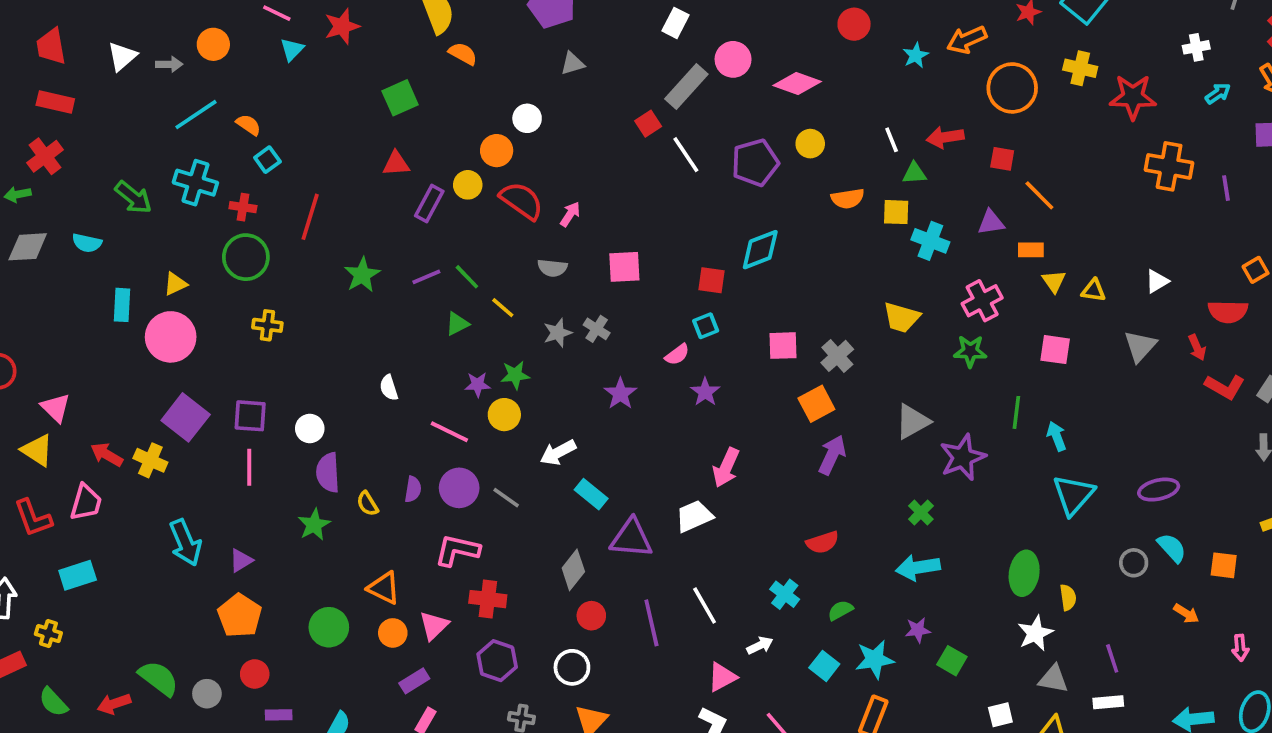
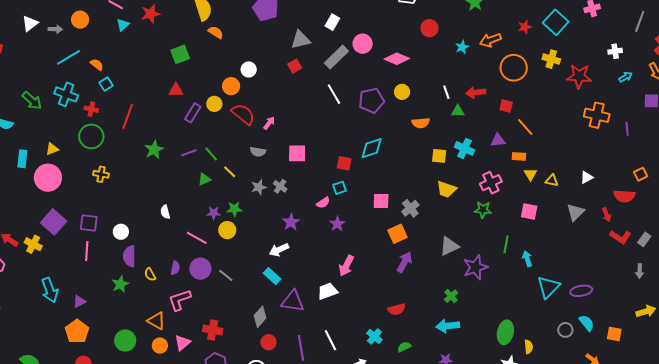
gray triangle: (572, 63) -> (300, 40), moved, size x1.5
red square: (648, 124) -> (295, 66), moved
yellow square: (896, 212) -> (439, 156), moved
white arrow: (558, 453) -> (279, 250), moved
cyan triangle: (1073, 495) -> (548, 287), moved
pink L-shape: (457, 550) -> (180, 300), moved, turned -35

